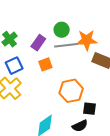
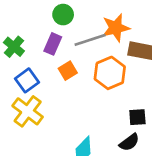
green circle: (62, 30) -> (63, 15), moved
orange hexagon: (71, 91) -> (110, 73), moved

